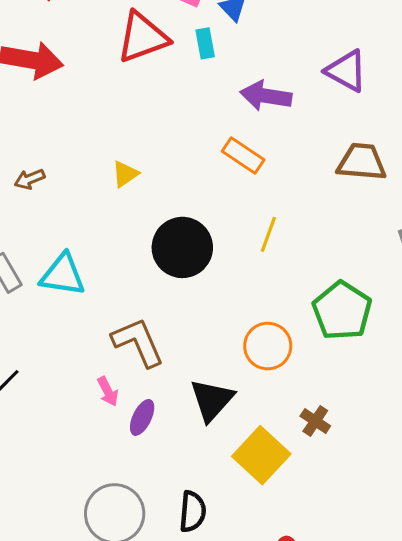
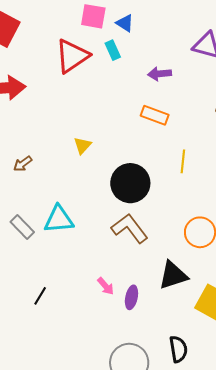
purple arrow: (266, 96) -> (160, 74), size x0.7
brown L-shape: (138, 342) -> (130, 228), moved
black triangle: (212, 400) -> (173, 275), turned 44

